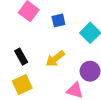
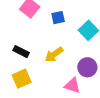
black rectangle: (21, 57) -> (21, 52), turned -35

